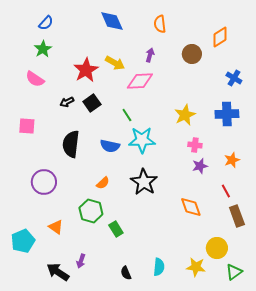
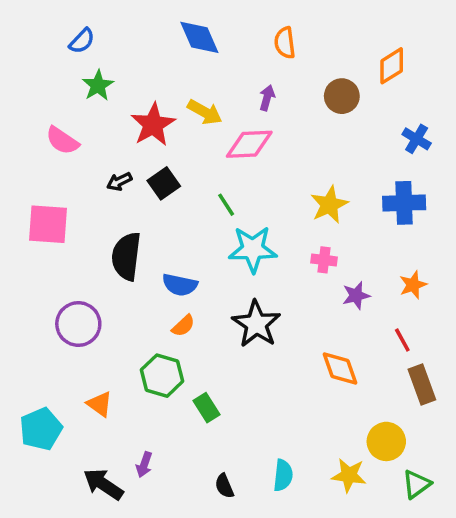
green star: (43, 49) -> (98, 85), moved
pink square: (27, 126) -> (48, 224), size x1.4
pink cross: (195, 145) -> (324, 260), moved
blue semicircle: (110, 146) -> (180, 285), moved

